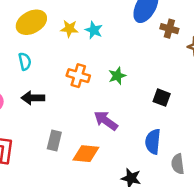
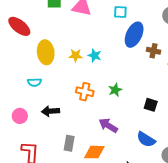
yellow ellipse: (31, 22) -> (46, 52), turned -65
cyan semicircle: (25, 61) -> (34, 82), moved, turned 104
blue semicircle: (153, 142) -> (146, 139), turned -60

